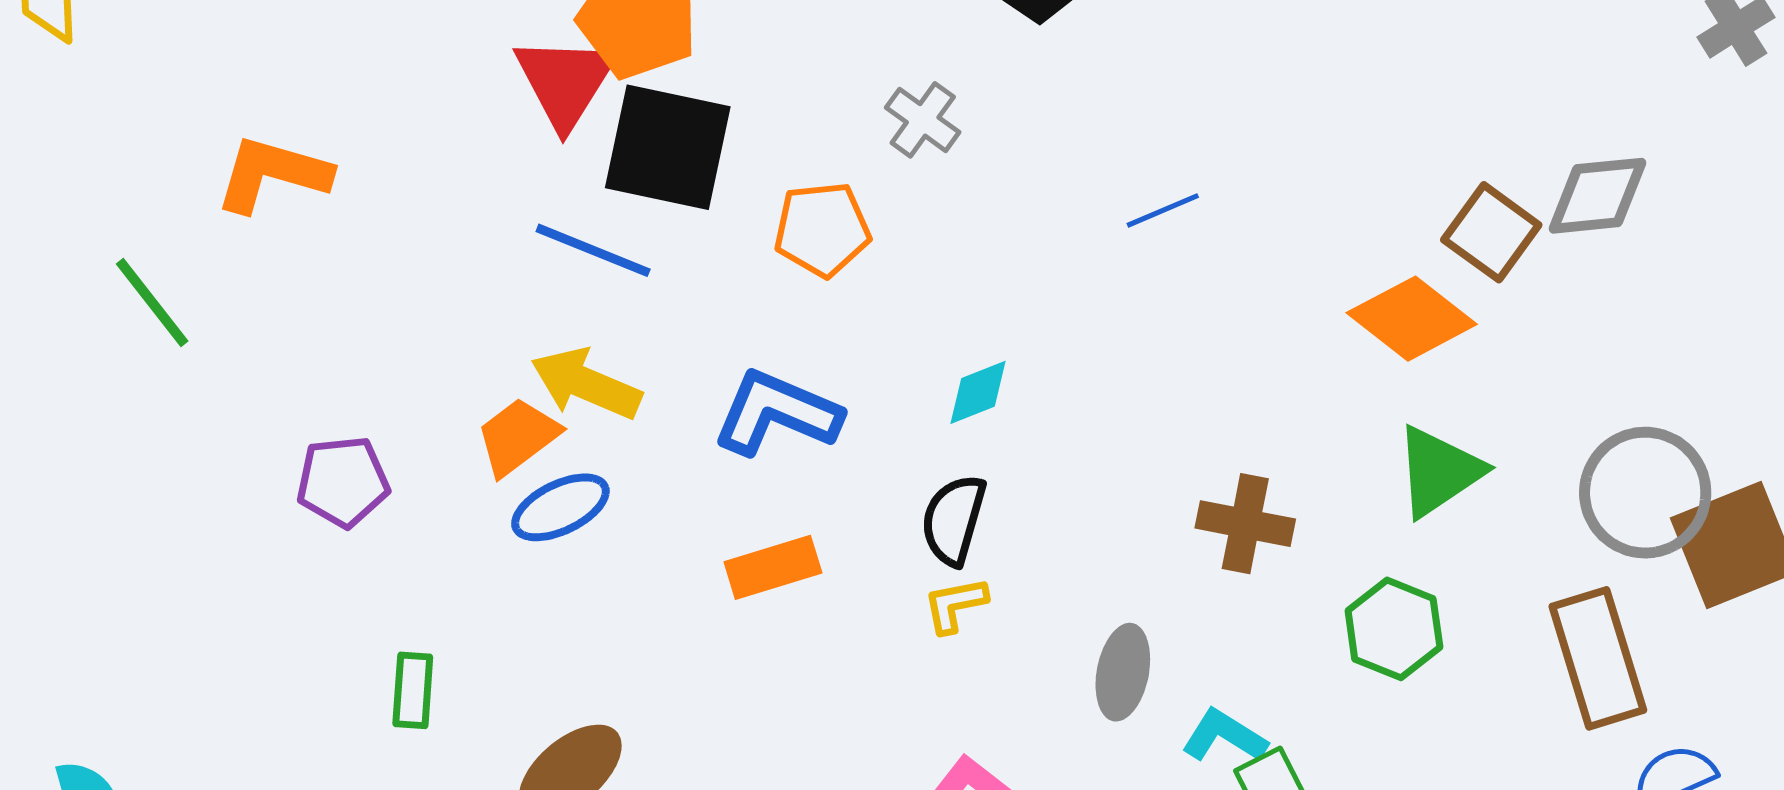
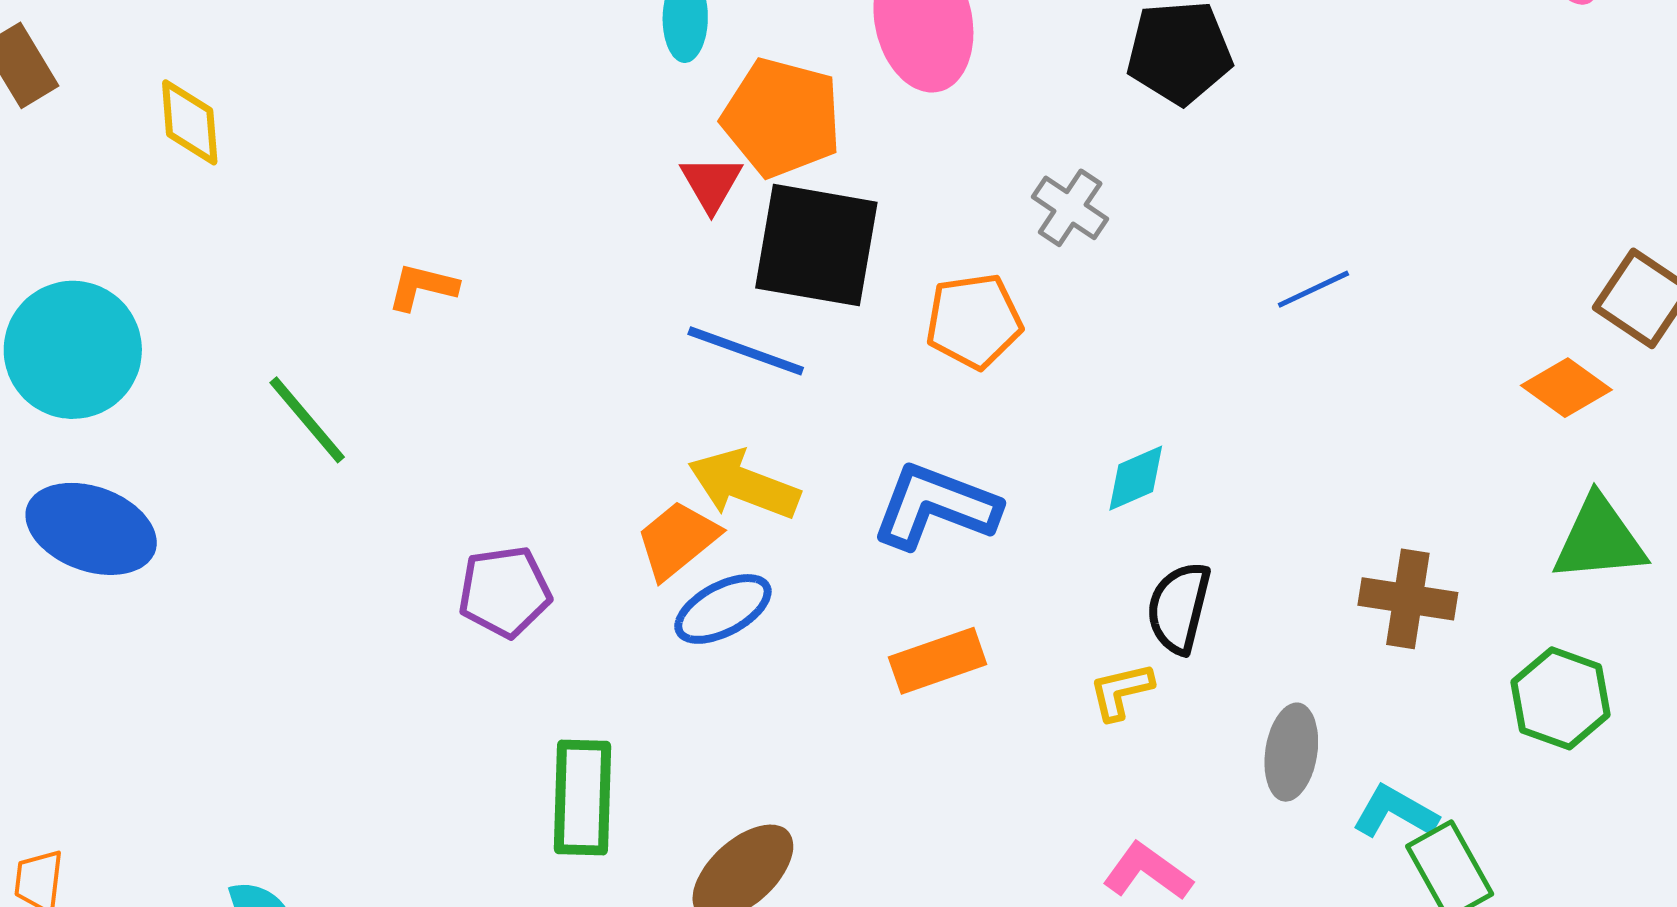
red triangle: (565, 82) -> (711, 183), size x0.6
orange L-shape: (273, 174) -> (423, 287), size x0.6
orange diamond: (1412, 319) -> (1566, 388), size x0.7
green triangle: (1439, 471) -> (1599, 539), turned 31
black semicircle: (954, 520) -> (1179, 608), moved
green rectangle: (413, 690) -> (582, 797), size x1.5

